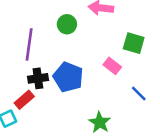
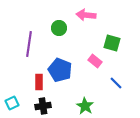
black cross: (38, 78) -> (43, 106), moved
red rectangle: (24, 100) -> (39, 82), moved, turned -49

